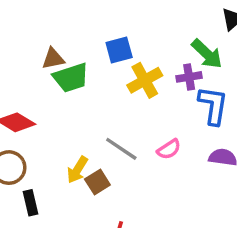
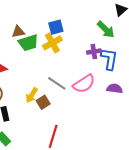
purple cross: (189, 77) -> (94, 52), moved
yellow cross: (145, 80) -> (52, 43), moved
pink semicircle: (169, 149) -> (84, 84), size x1.6

